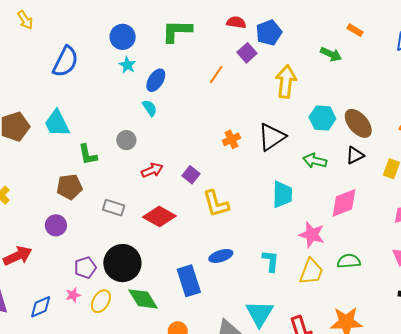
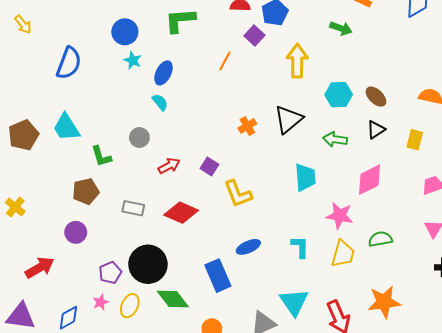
brown ellipse: (358, 123) -> (376, 97), size x0.7

